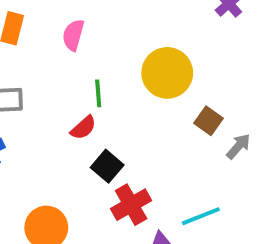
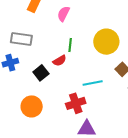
black square: (107, 166) -> (41, 73), moved
cyan line: (201, 216) -> (93, 83), moved

